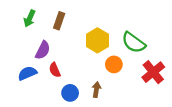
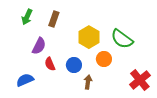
red cross: (153, 72) -> (140, 80), moved
blue semicircle: (27, 73) -> (25, 80), moved
blue circle: (70, 93) -> (74, 65), moved

